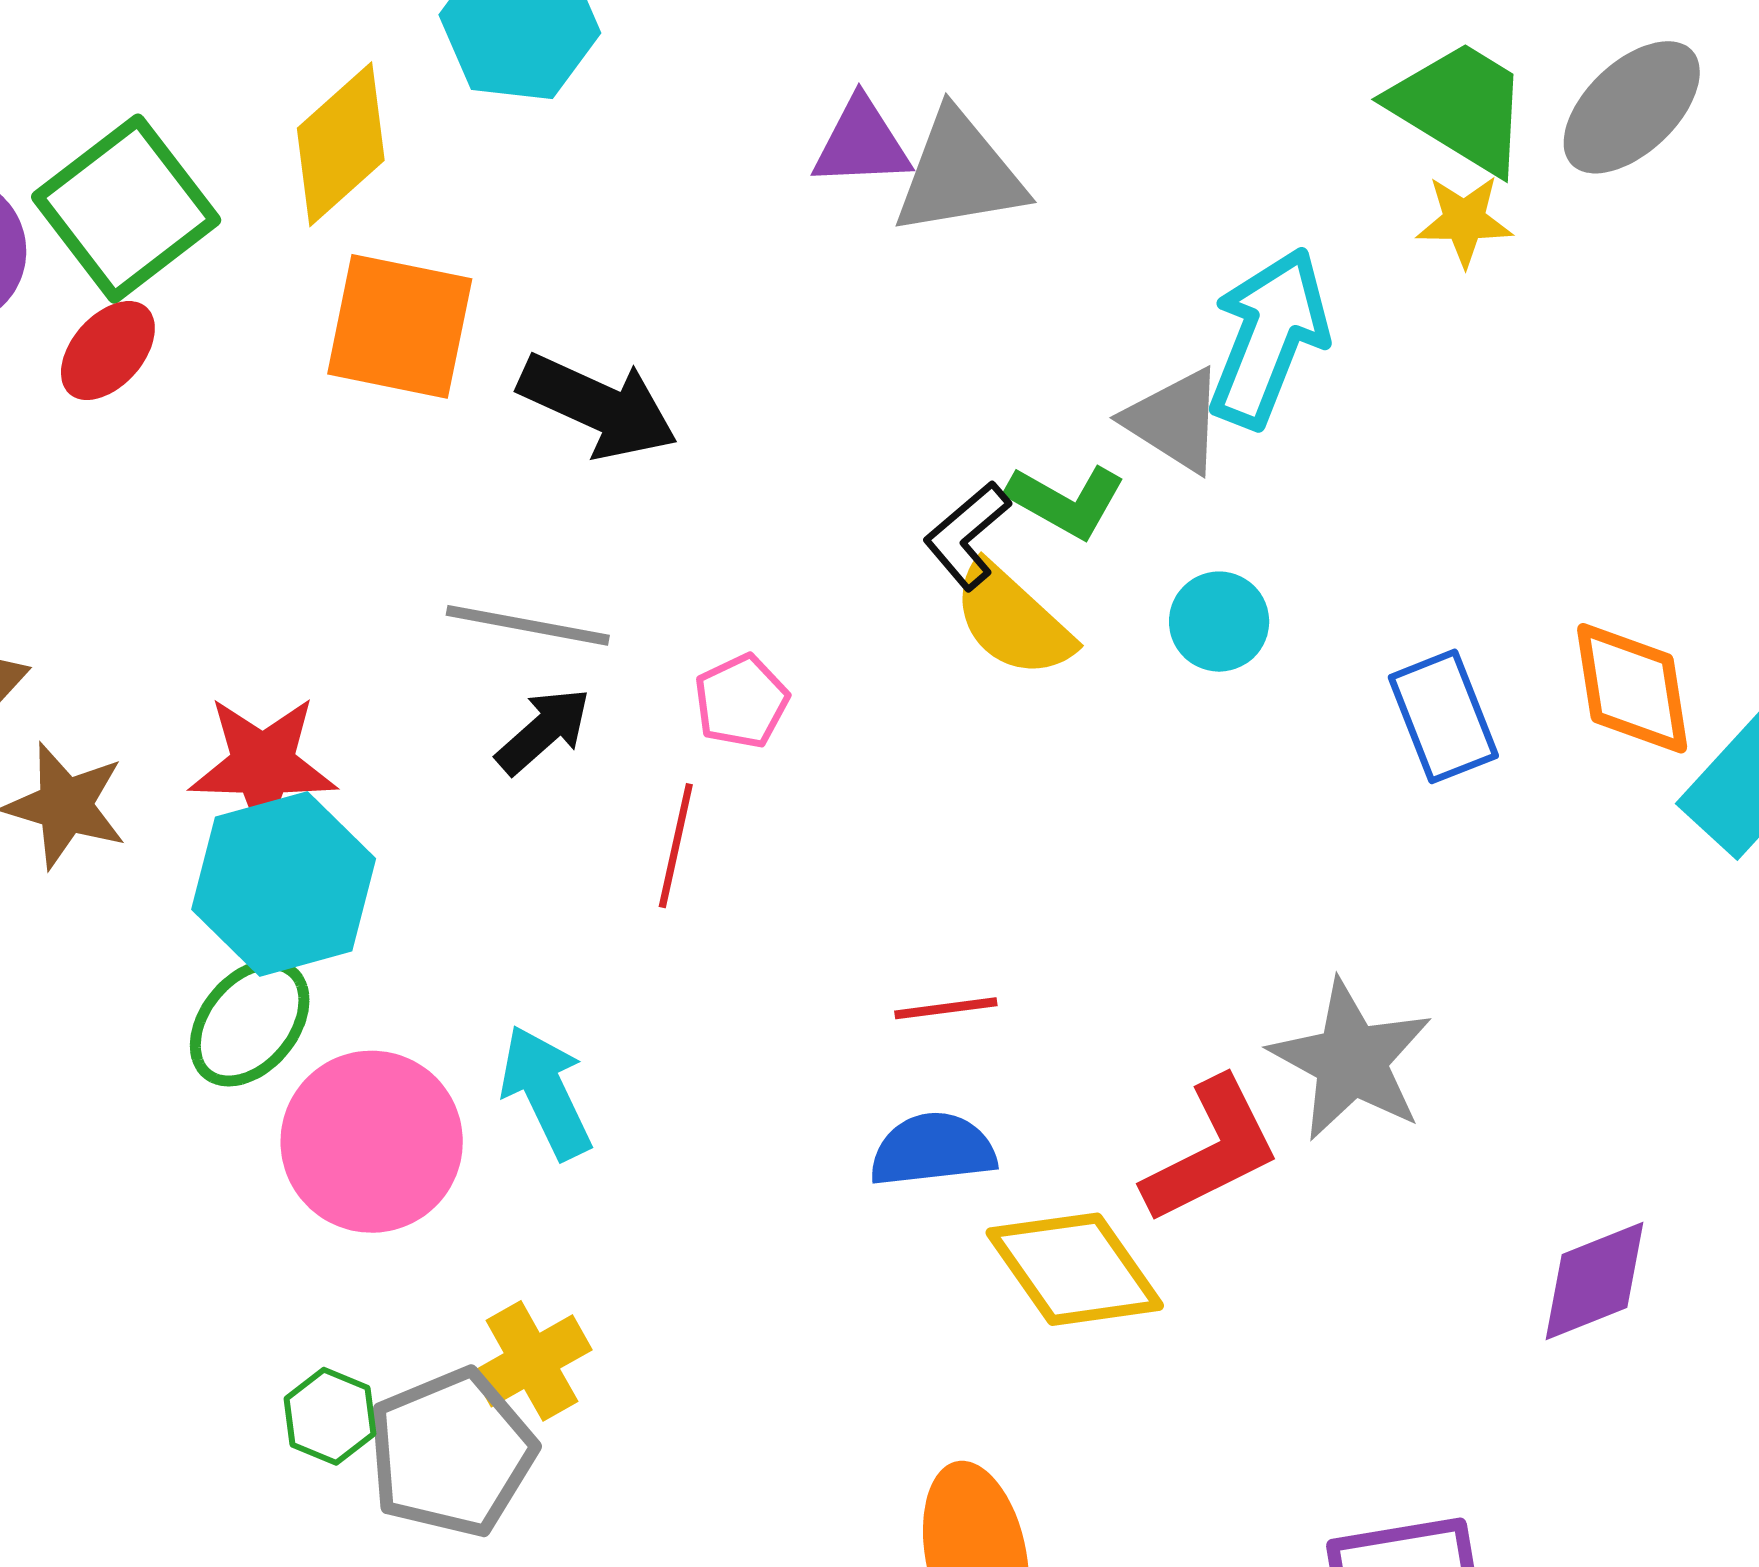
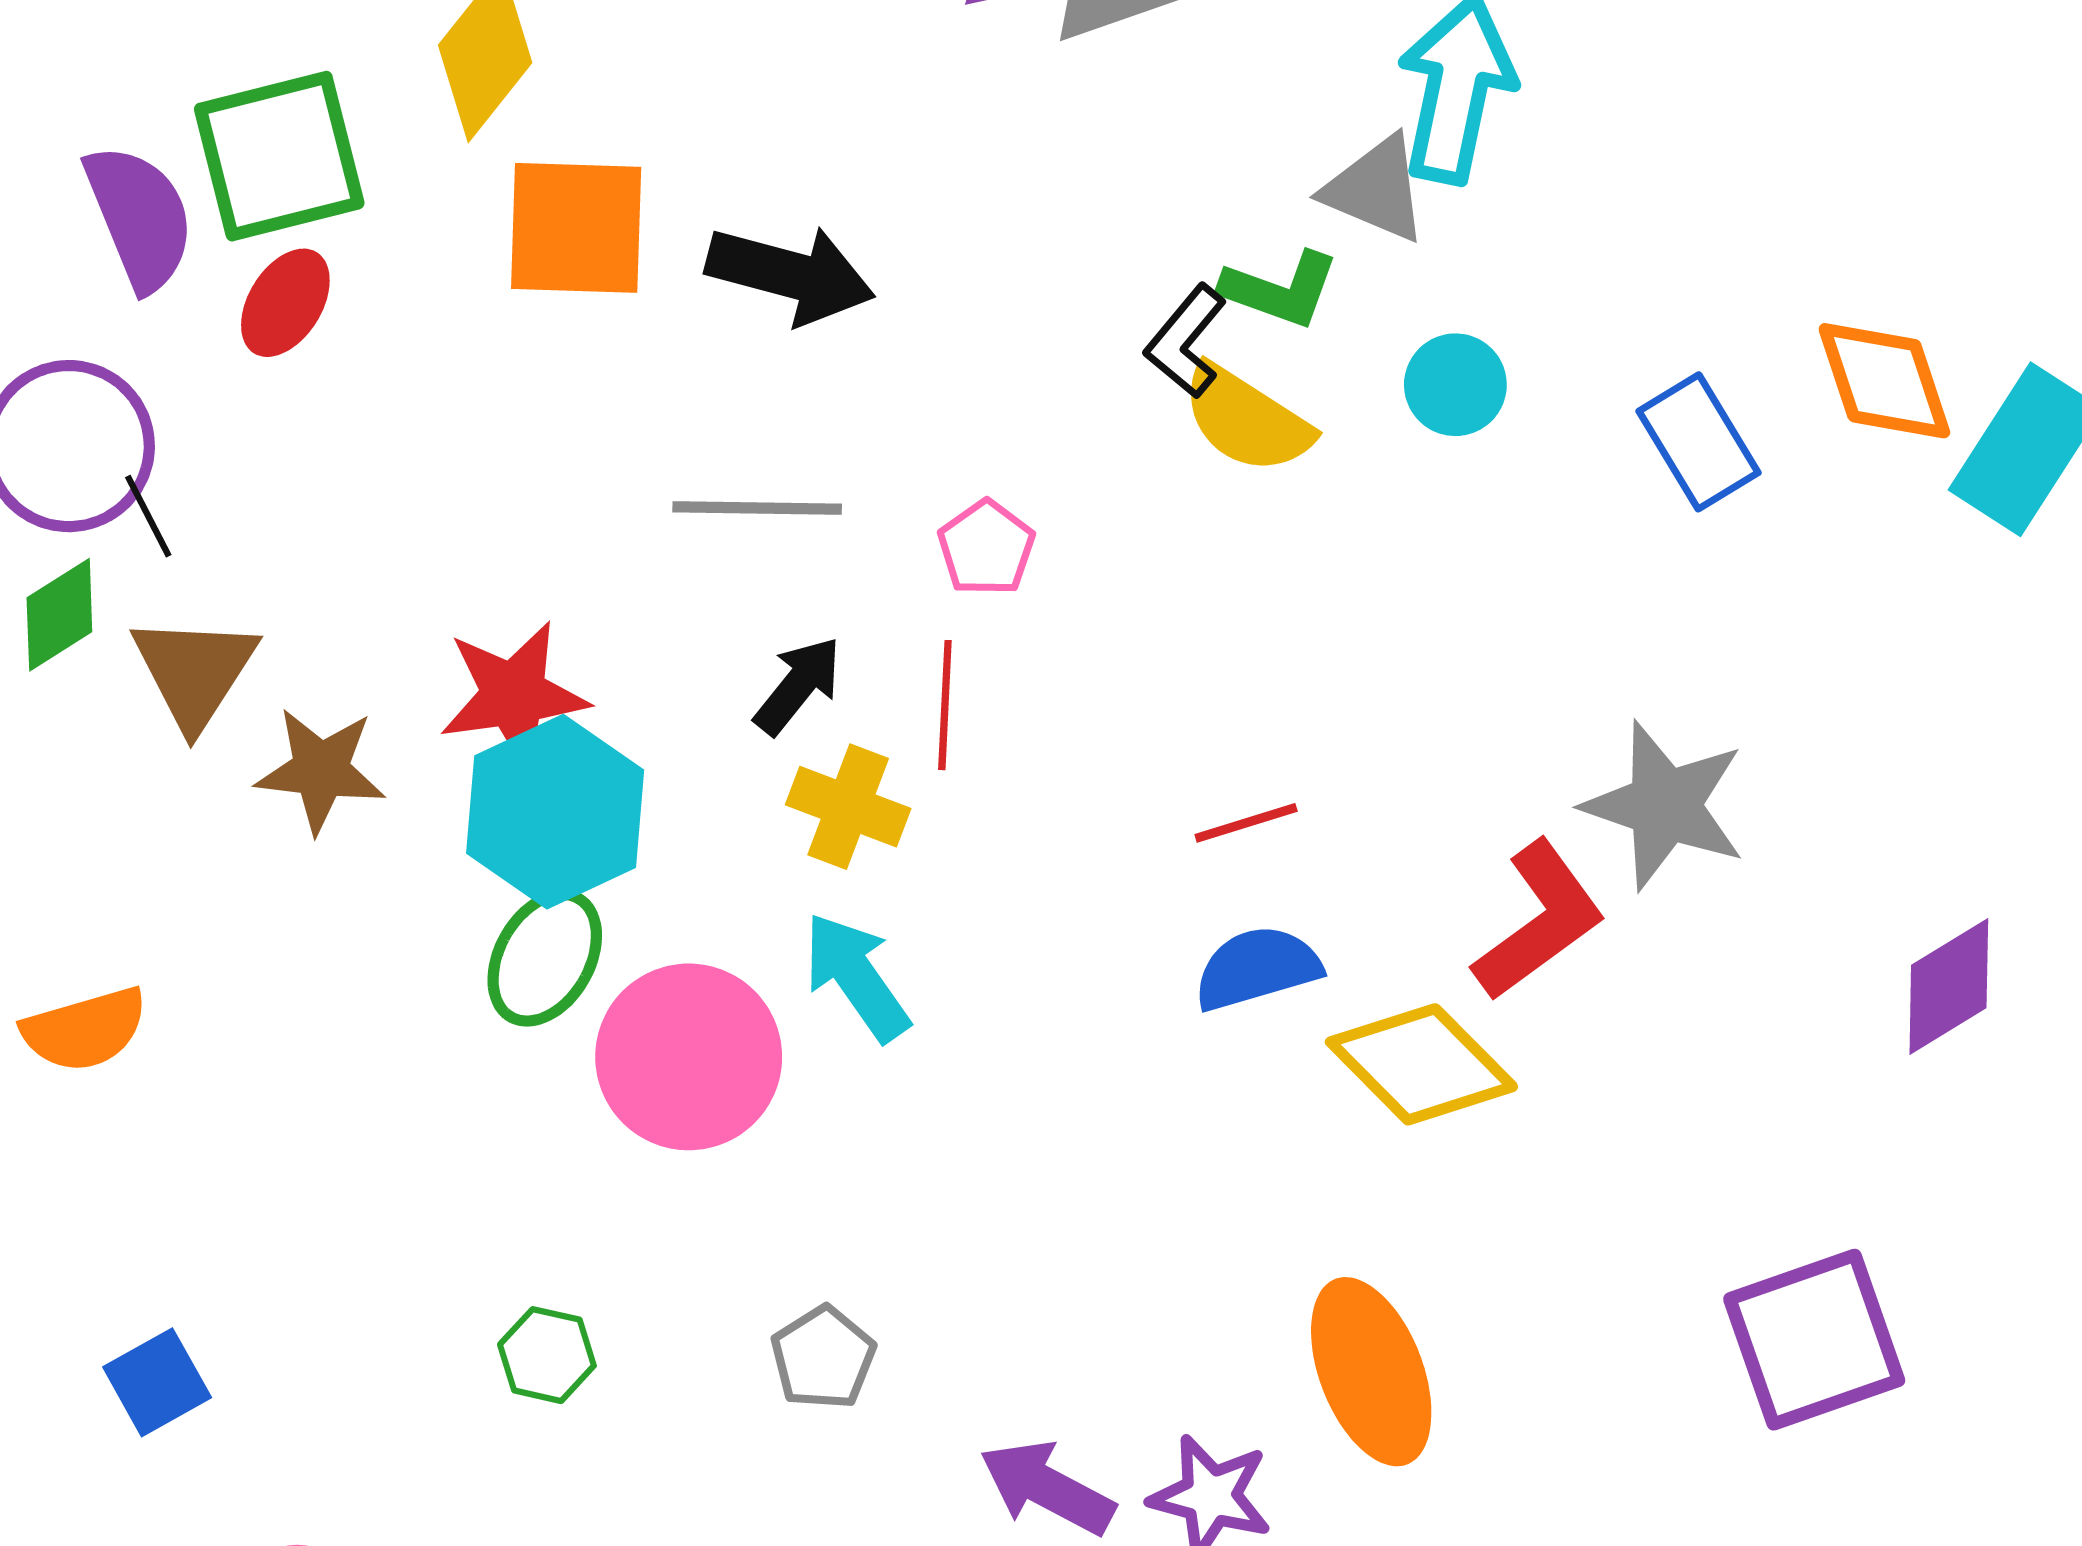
green square: (126, 209) -> (279, 156), turned 33
black arrow: (543, 731) -> (798, 686), moved
yellow cross: (532, 1361) -> (848, 807), moved, turned -30
green hexagon: (330, 1416) -> (547, 1355), moved
gray pentagon: (451, 1453) -> (823, 1358), size x0.6

